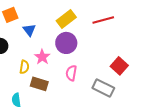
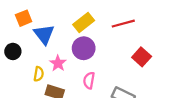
blue triangle: (29, 30) -> (44, 34), size x1.5
red square: (119, 66) -> (142, 57), moved

